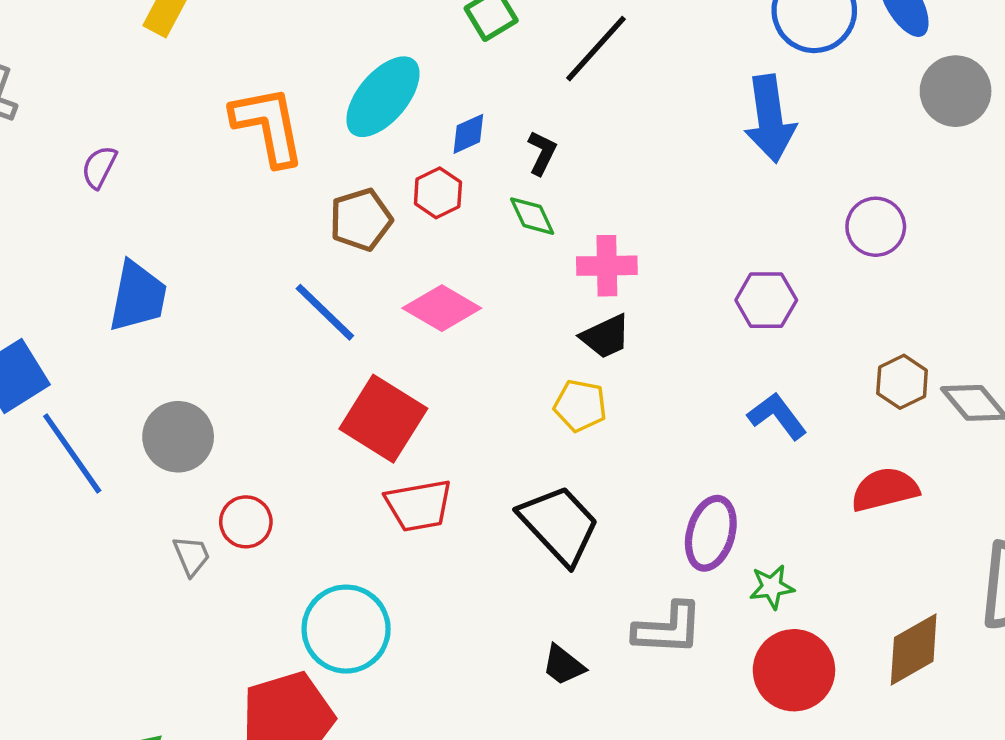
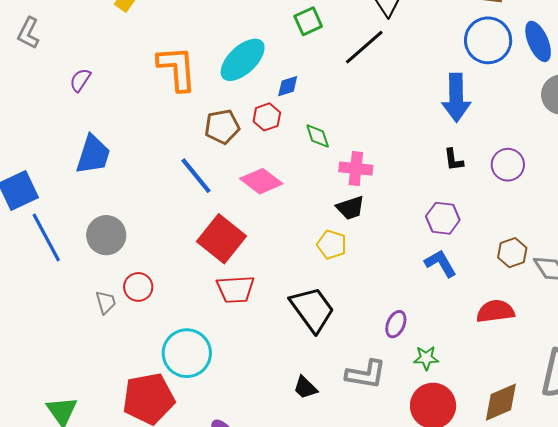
black L-shape: (542, 153) -> (454, 160), moved, turned 140
purple hexagon: (766, 300) -> (443, 218), moved
purple ellipse: (711, 533) -> (396, 324), size x0.7

